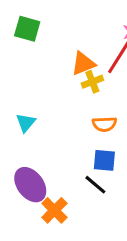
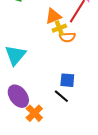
cyan triangle: (26, 123) -> (15, 55), size x1.6
orange semicircle: (104, 124) -> (67, 37), moved

